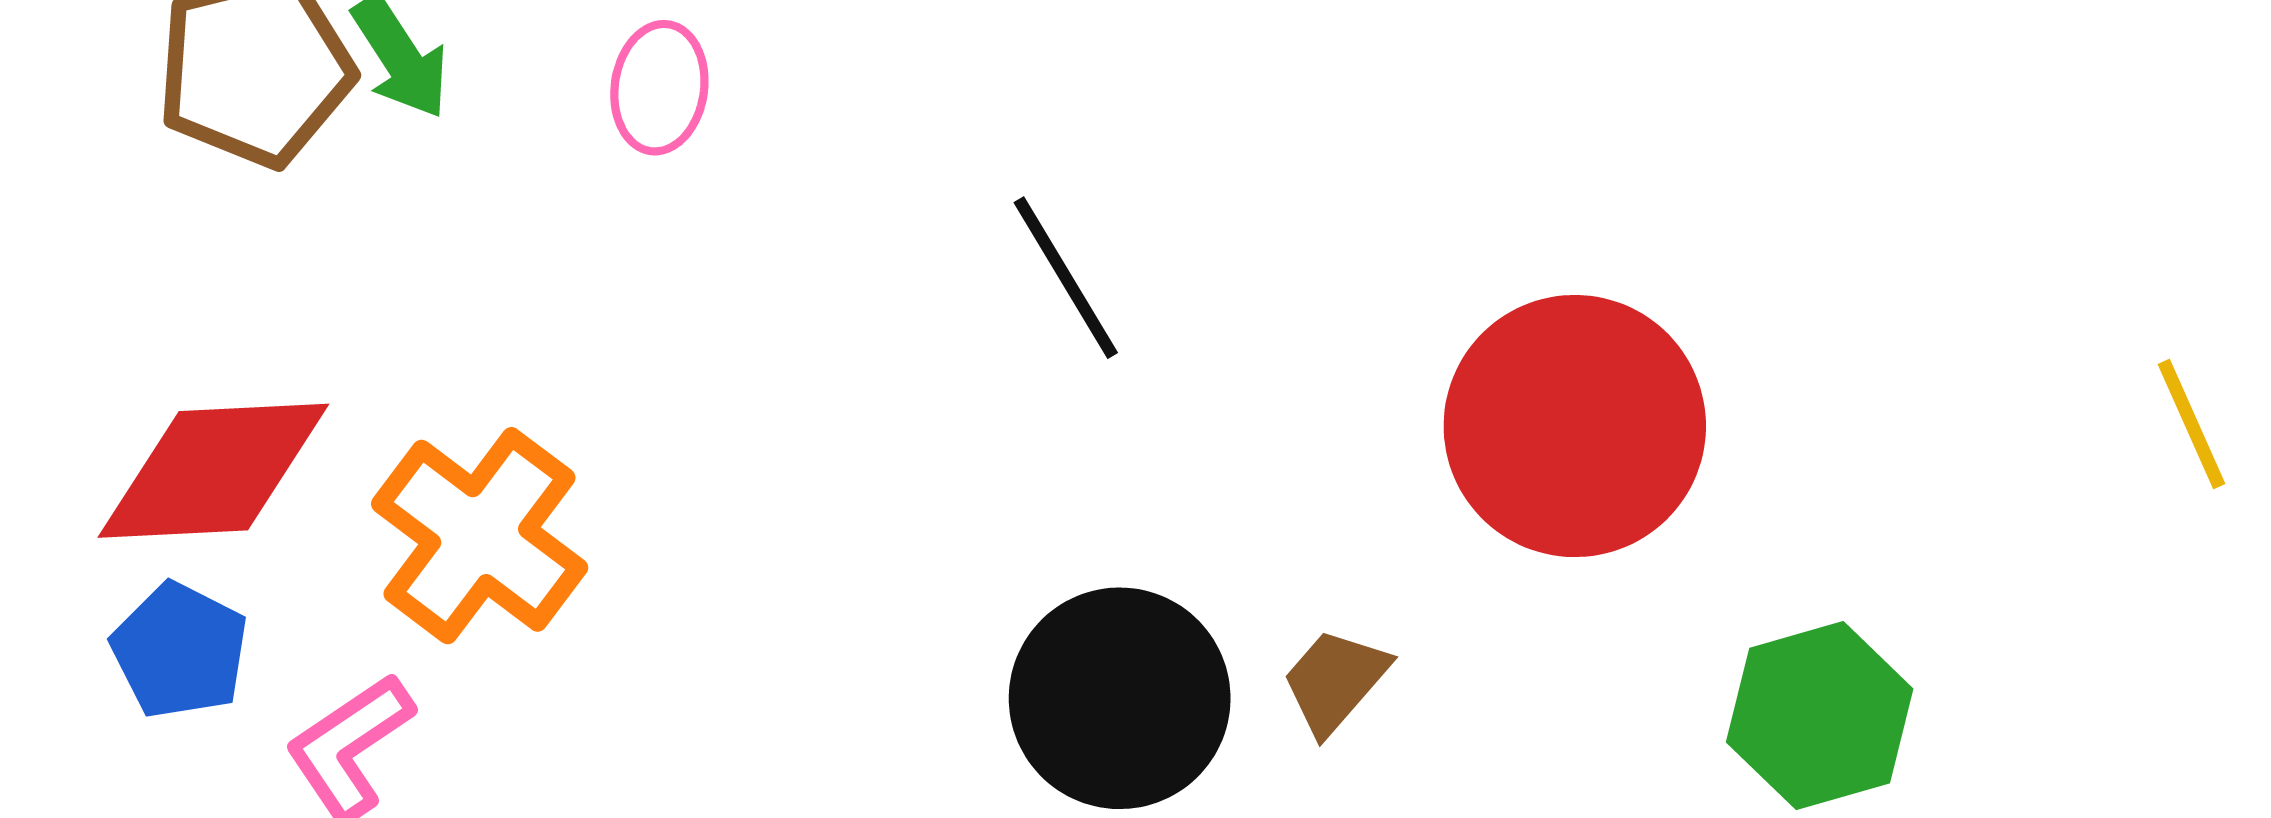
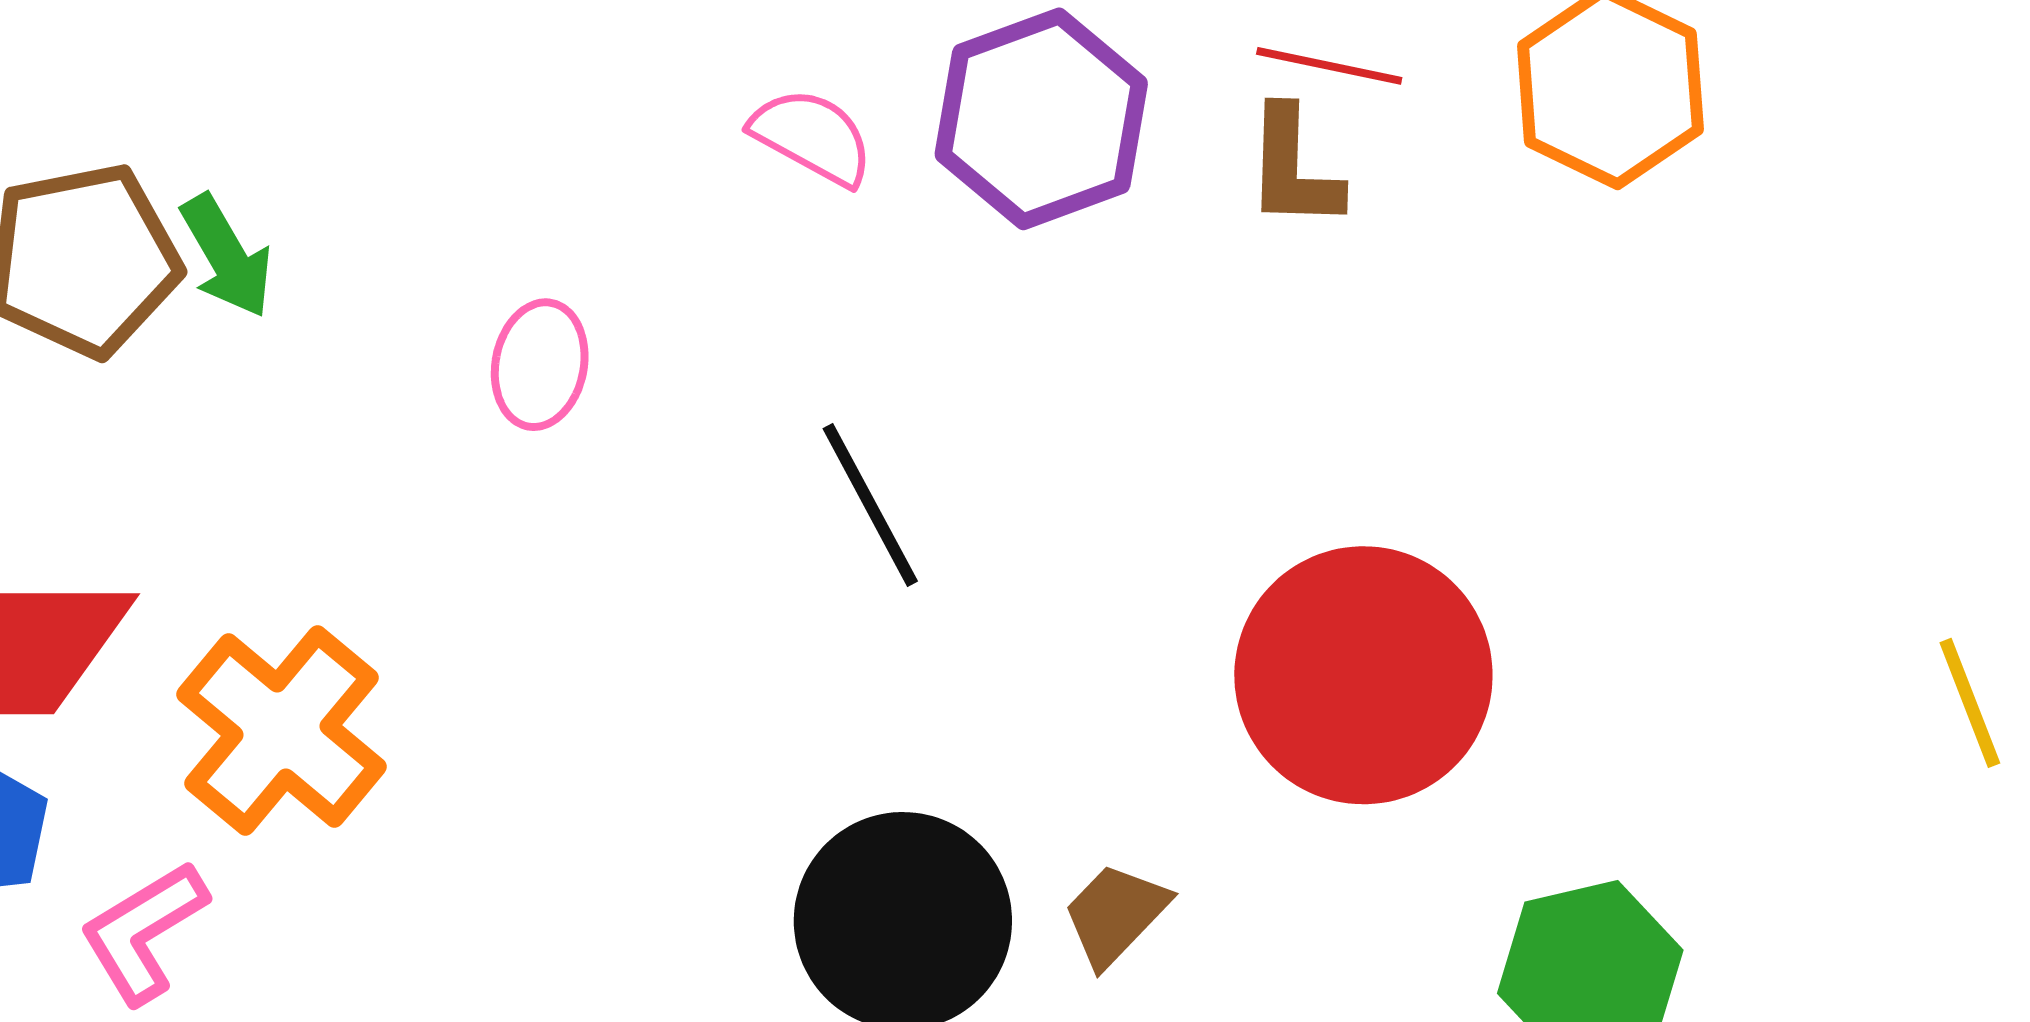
pink ellipse: (659, 88) -> (540, 365), moved

